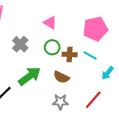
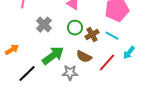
brown cross: (70, 55) -> (92, 35), turned -32
red line: (93, 100) -> (107, 63), moved
gray star: (60, 102) -> (70, 73), moved

